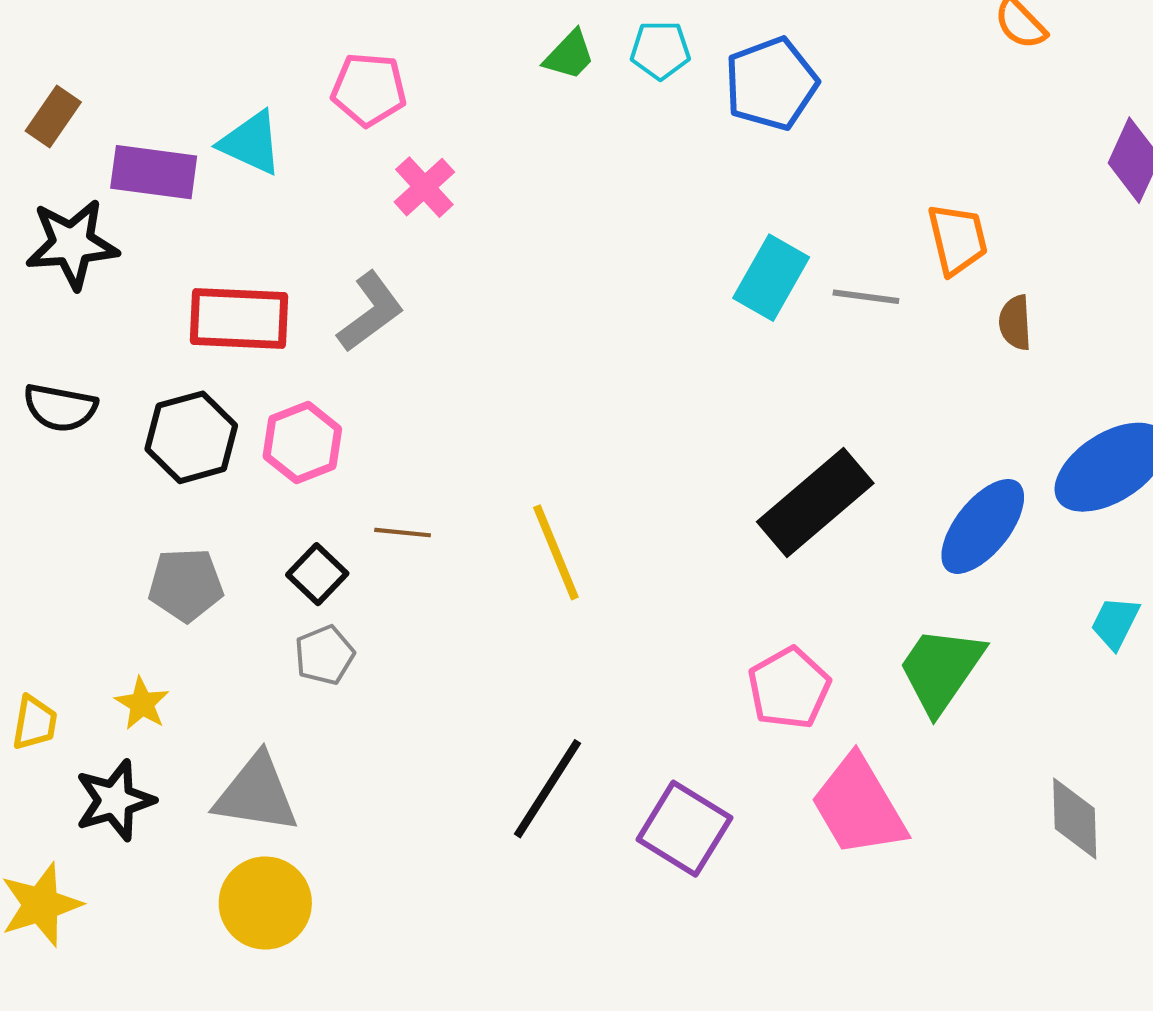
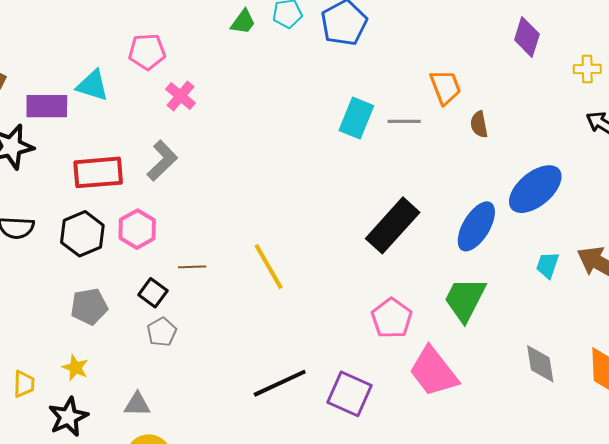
black line: (547, 789) -> (280, 383), turned 40
gray triangle: (256, 794) -> (137, 404), size x0.6

